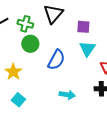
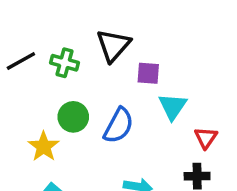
purple square: (83, 27) -> (148, 73), moved
green circle: (30, 44) -> (73, 117), moved

